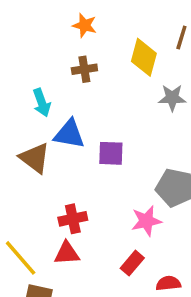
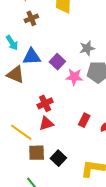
gray star: (172, 98) -> (87, 48), moved
purple square: (111, 153) -> (57, 62), turned -35
pink star: (146, 221) -> (74, 77), moved, turned 30

